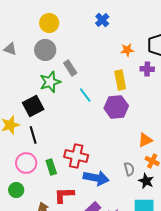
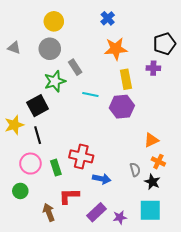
orange star: (127, 50) -> (116, 49), moved, size x1.6
cyan line: (85, 95) -> (90, 94), turned -42
blue arrow: (96, 178) -> (102, 179), size x0.7

